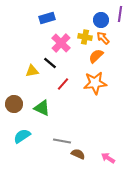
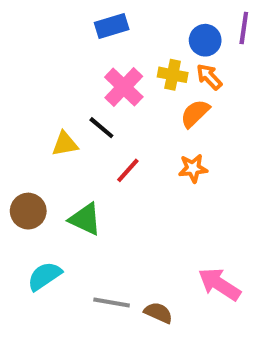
blue rectangle: (47, 18) -> (112, 26), moved
orange star: (95, 83) -> (193, 168), size x0.6
gray line: (62, 141) -> (112, 303), moved
pink arrow: (108, 158) -> (219, 284), moved, size x1.5

